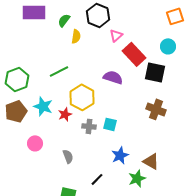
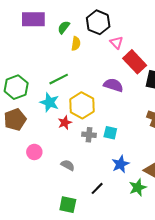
pink triangle: (116, 35) -> (116, 43), turned -32
cyan star: (43, 106) -> (50, 102), moved
gray semicircle: (68, 156) -> (68, 165), turned -40

